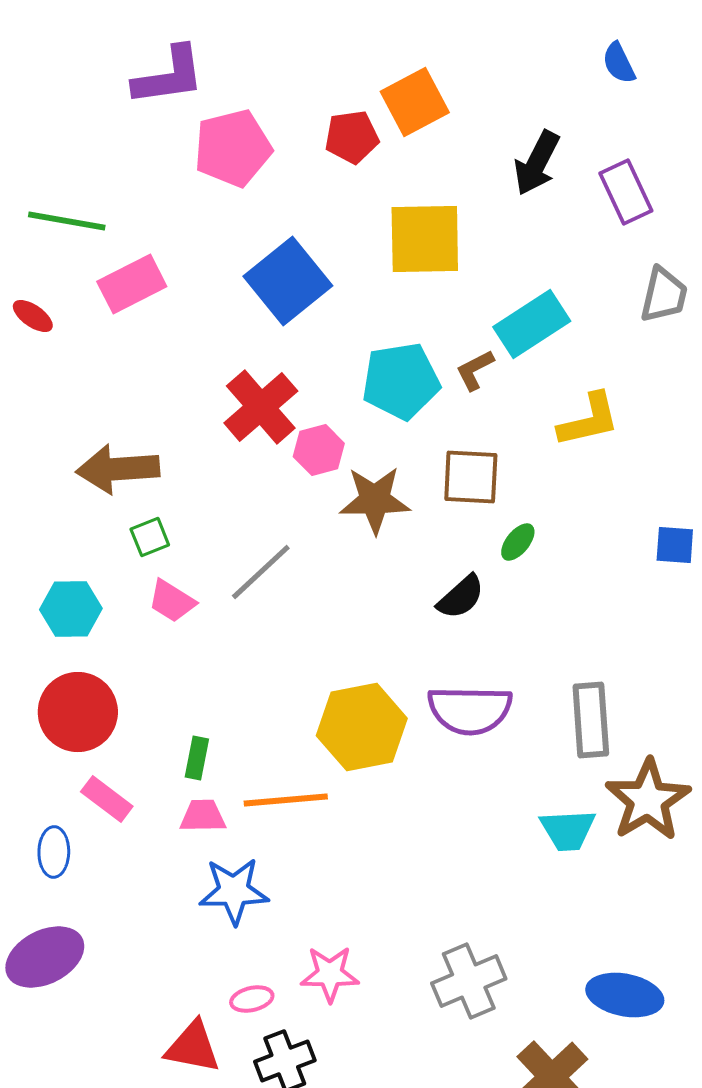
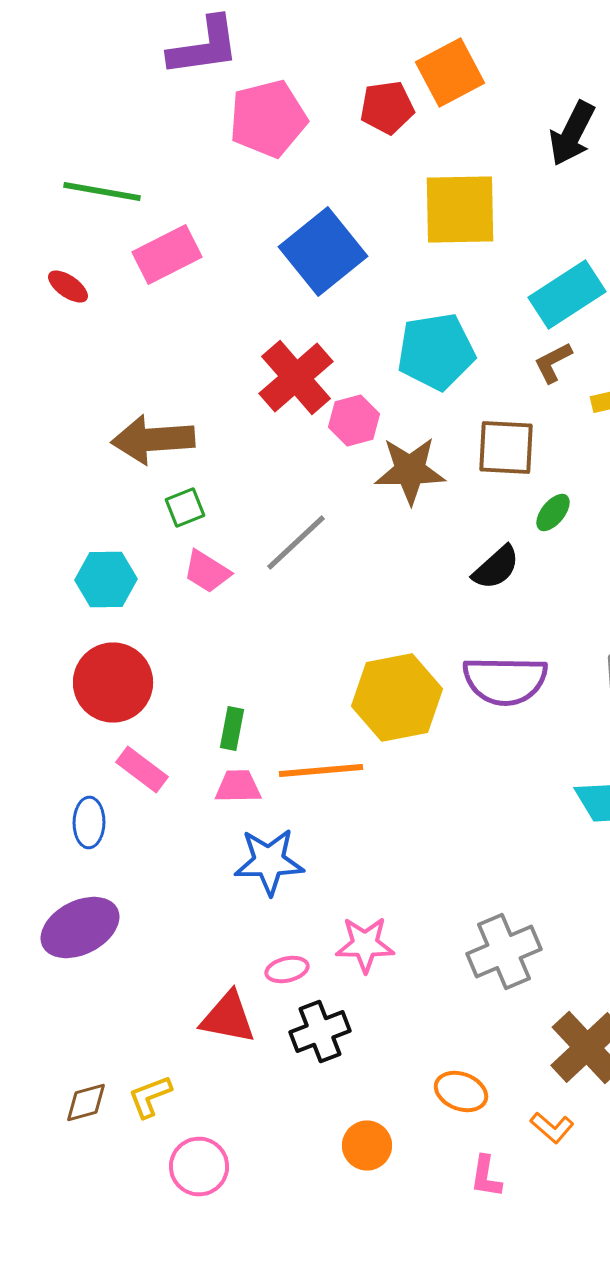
brown L-shape: (475, 370) -> (553, 362), moved

